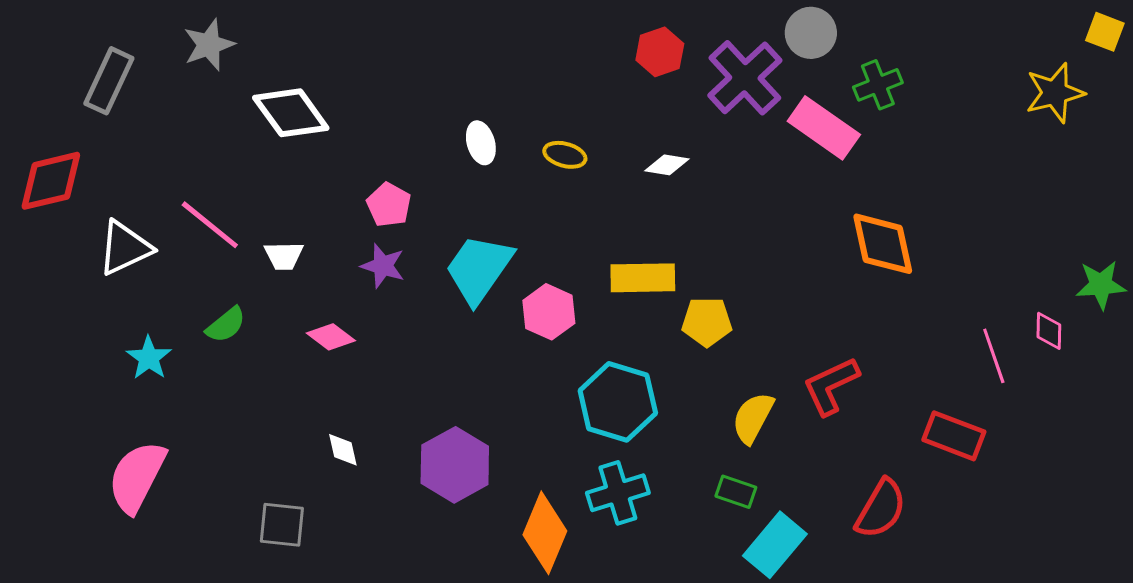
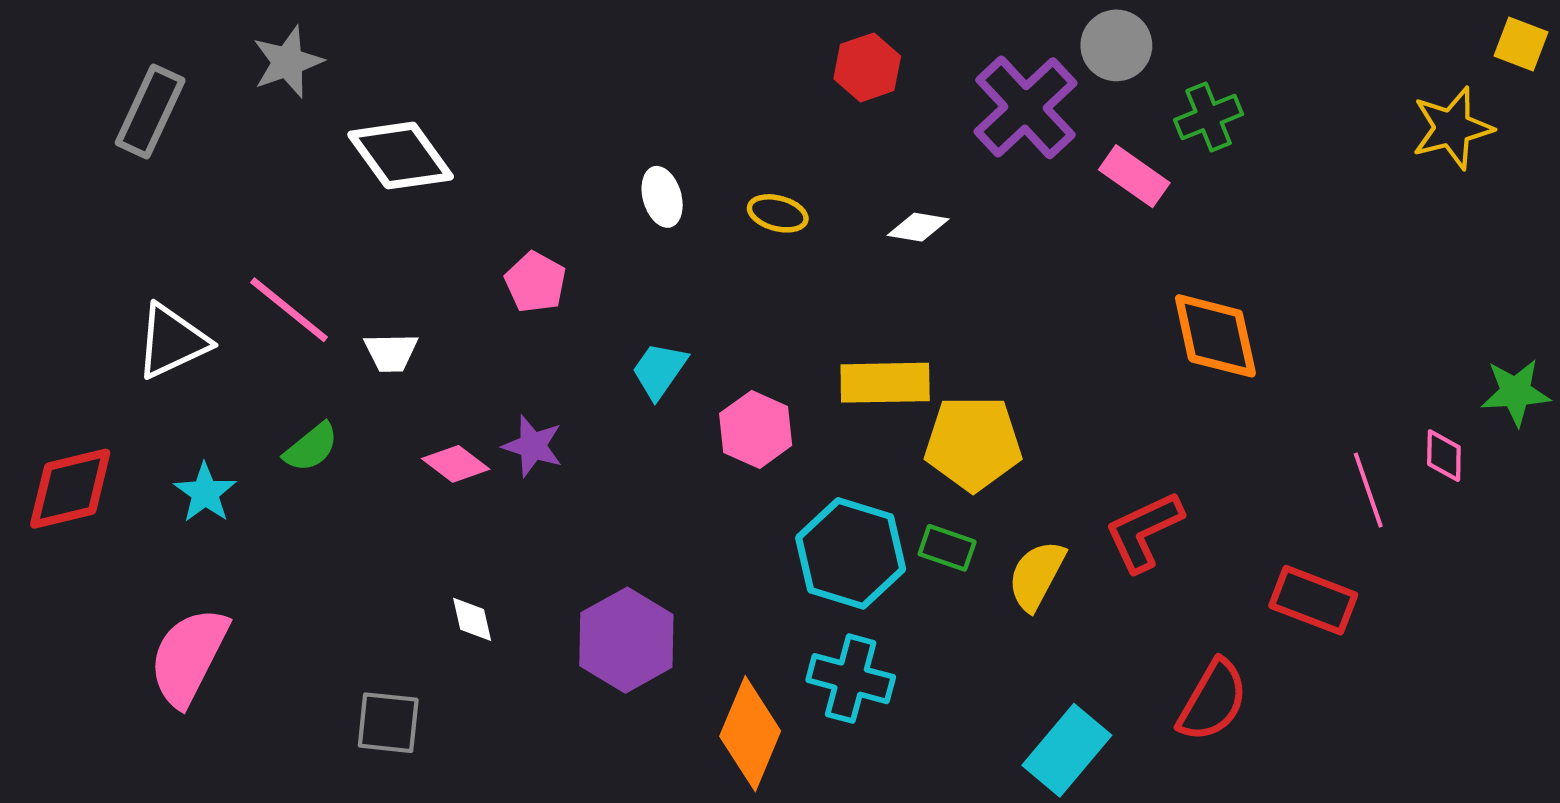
red hexagon: (660, 52) -> (867, 67), moved
pink rectangle: (824, 128) -> (1134, 176), size x0.7
red diamond: (51, 181) -> (70, 489), moved
purple star: (383, 266) -> (533, 446), moved
cyan trapezoid: (479, 269) -> (659, 370), size x0.6
yellow pentagon: (707, 322) -> (973, 443), size x1.4
green rectangle: (736, 492) -> (947, 548), moved
cyan cross: (618, 493) -> (851, 679), turned 32

